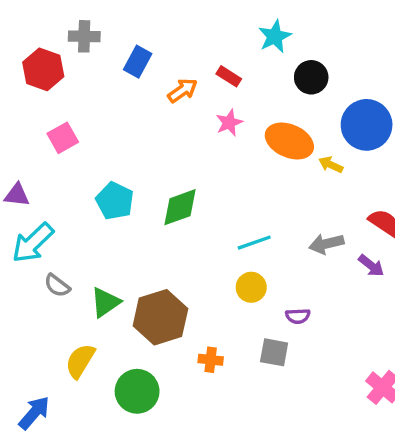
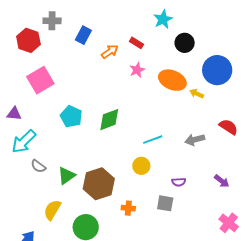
pink square: (63, 138) -> (40, 80), size x1.5
purple arrow: (371, 266) -> (222, 181), moved
yellow circle: (251, 287) -> (141, 166), moved

